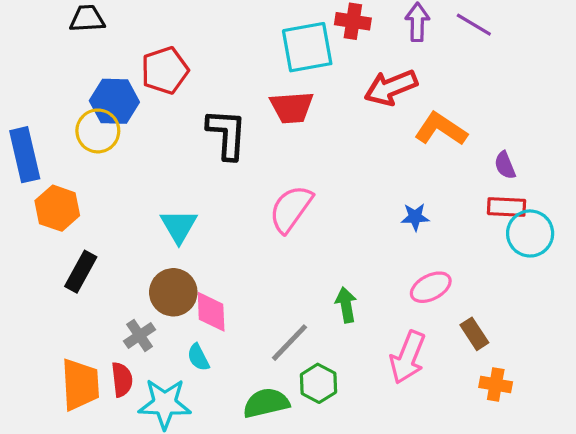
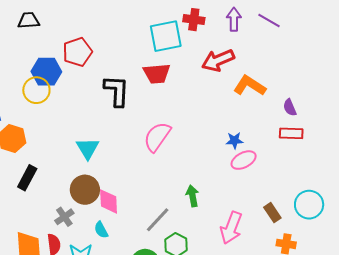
cyan circle: (530, 233) -> (309, 205), moved
pink ellipse: (431, 287) -> (244, 160), moved

